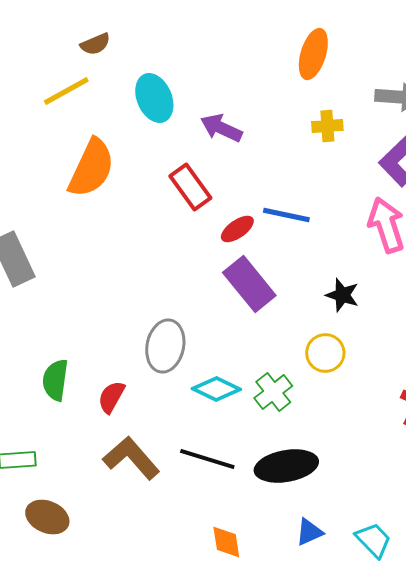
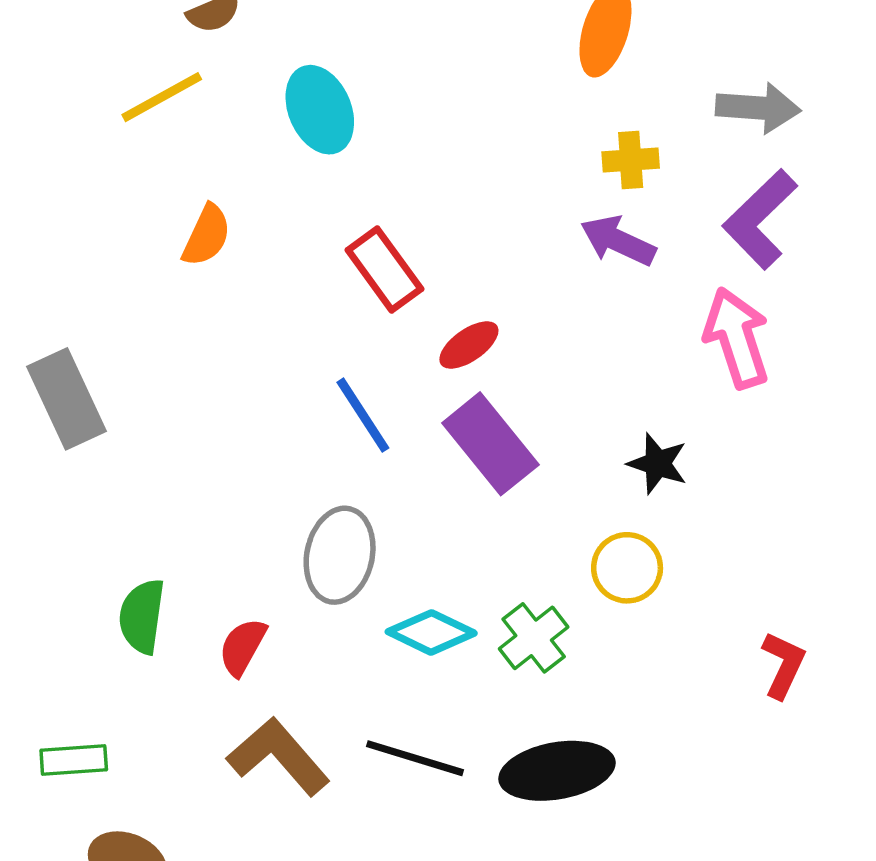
purple arrow: (221, 128) -> (618, 241), moved
orange semicircle: (91, 168) -> (207, 235), size x0.6
blue line: (286, 215) -> (363, 415), moved, turned 45

